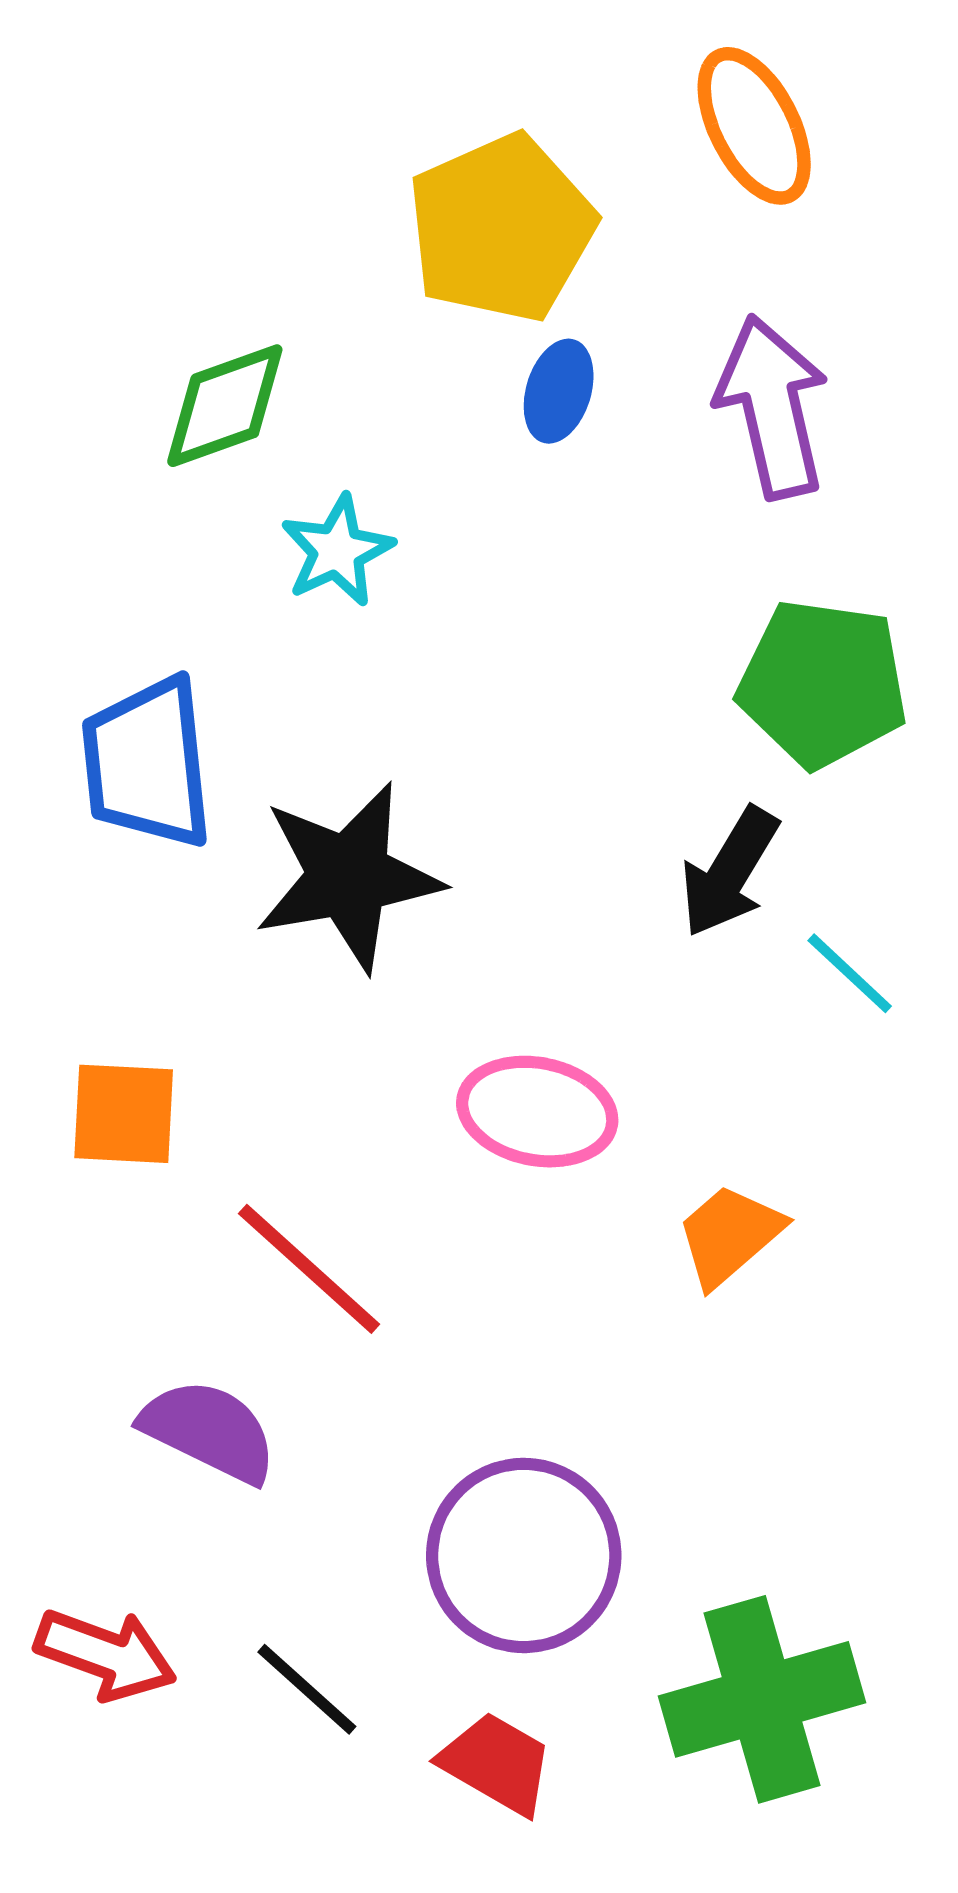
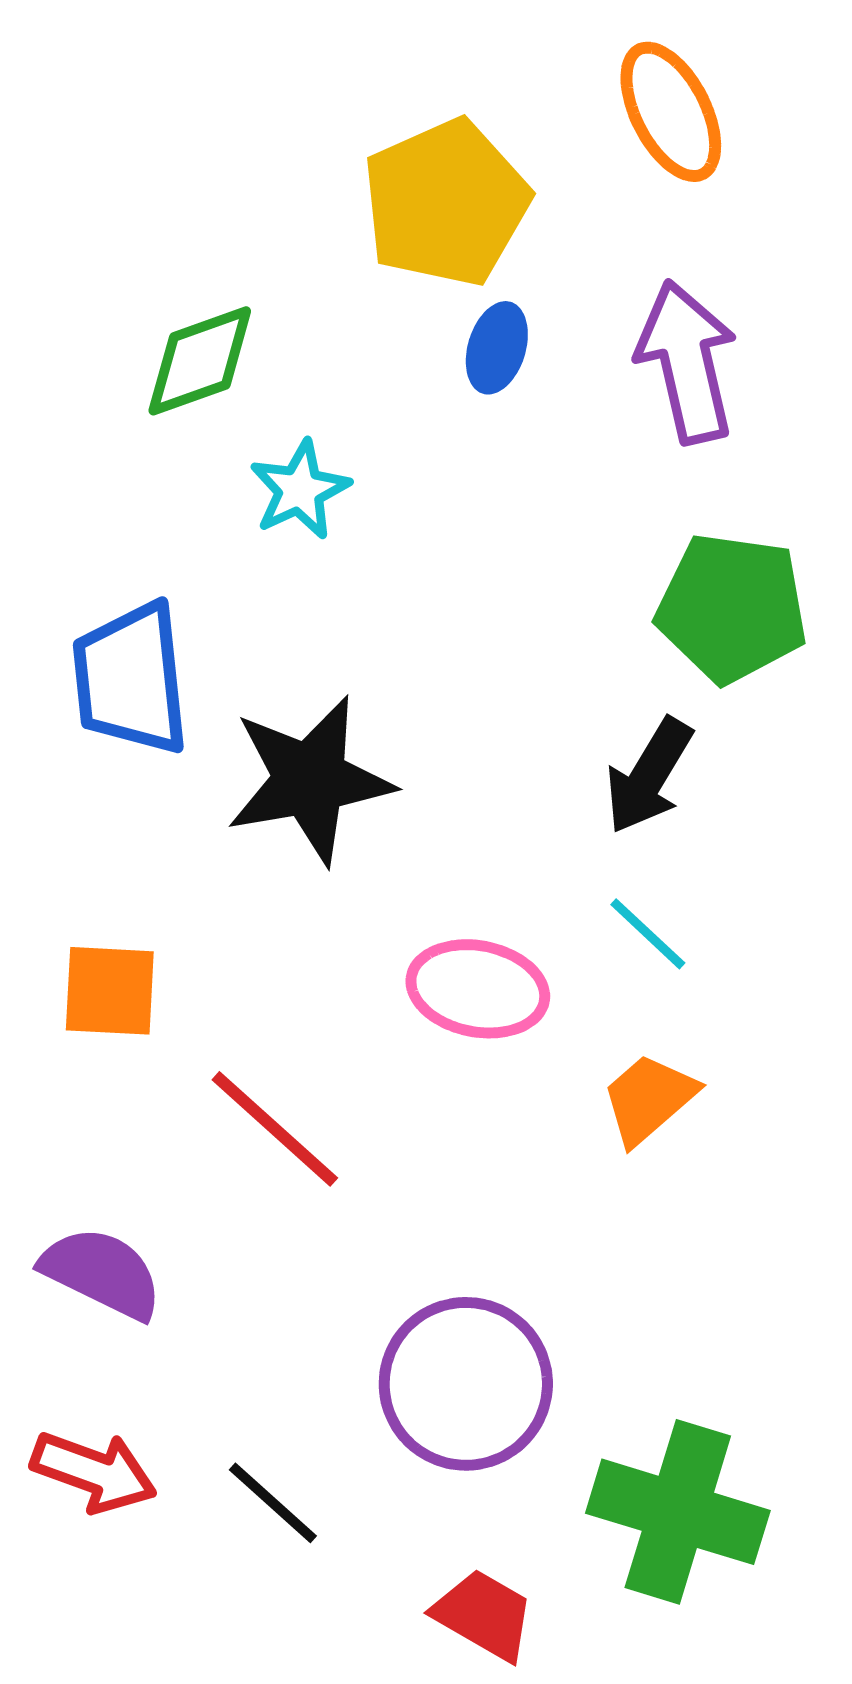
cyan line: (850, 973) -> (648, 934), moved
purple semicircle: (209, 1431) -> (102, 1273), moved
green cross: (762, 1699) -> (678, 1512), turned 33
red trapezoid: (497, 1763) -> (484, 1615), moved

